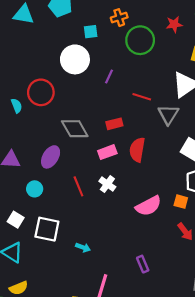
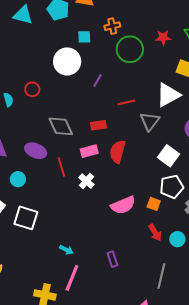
red circle: (41, 92) -> (32, 89), size x0.6
red line: (142, 97) -> (126, 102), turned -36
purple ellipse: (51, 157) -> (36, 151), turned 75
red line: (78, 186) -> (61, 167), moved
cyan arrow: (83, 247) -> (66, 250), moved

